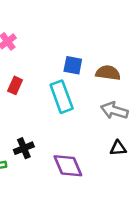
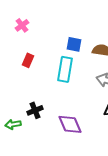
cyan rectangle: (62, 97) -> (65, 69), turned 30

